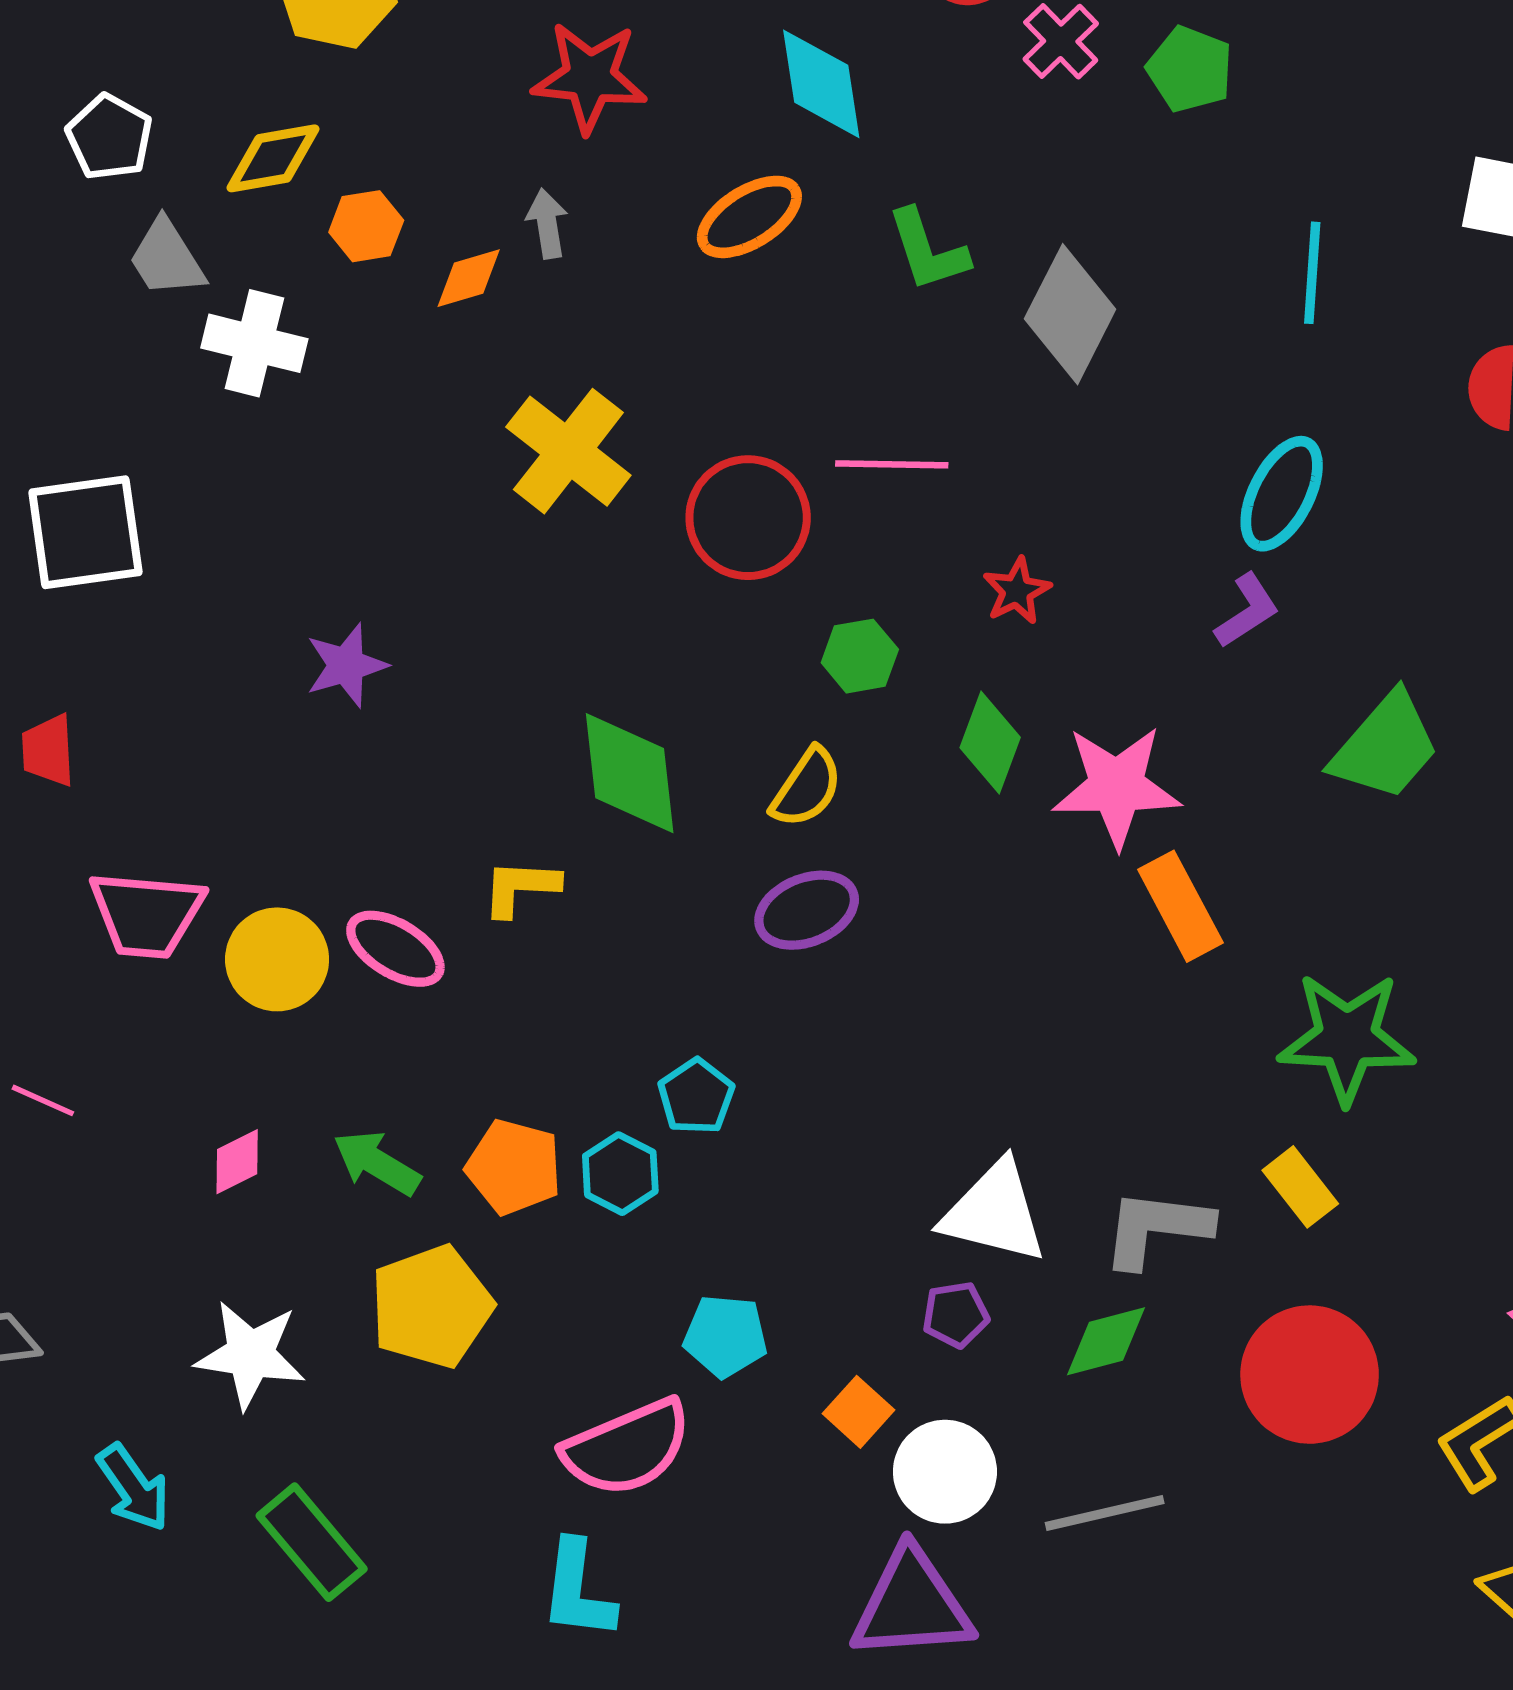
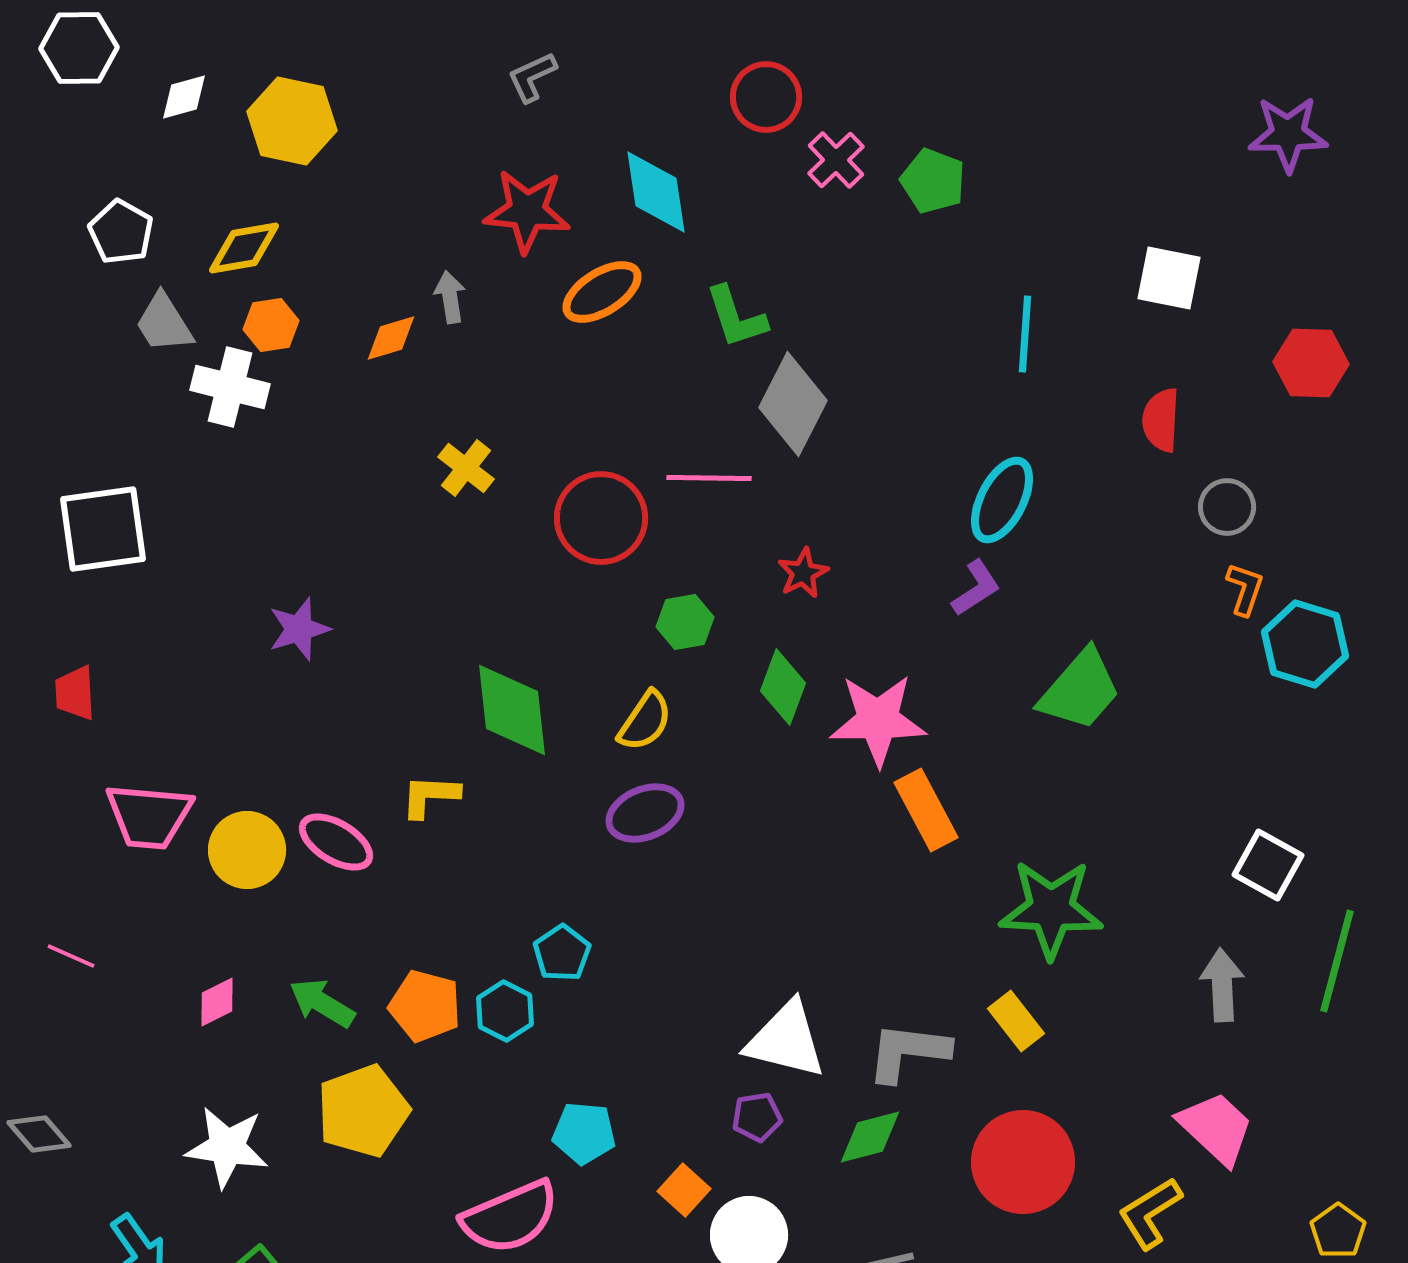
red star: (590, 77) -> (527, 211), moved
orange hexagon: (366, 226) -> (271, 325), moved
gray diamond: (1070, 314) -> (793, 404), moved
yellow cross: (568, 451) -> (466, 468), size x0.6

